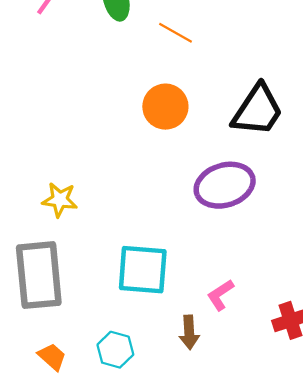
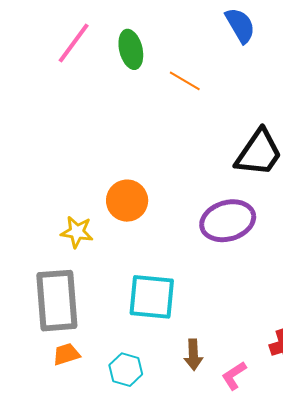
orange circle: (165, 107) -> (127, 201), moved
pink L-shape: (220, 295) -> (234, 376), moved
orange trapezoid: (52, 357) -> (66, 354), moved, turned -60

